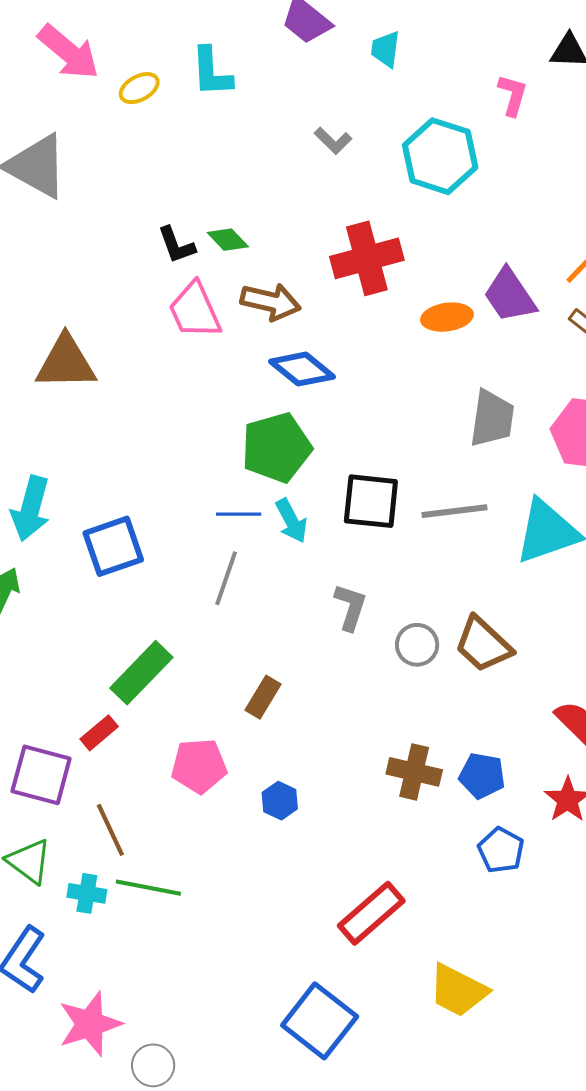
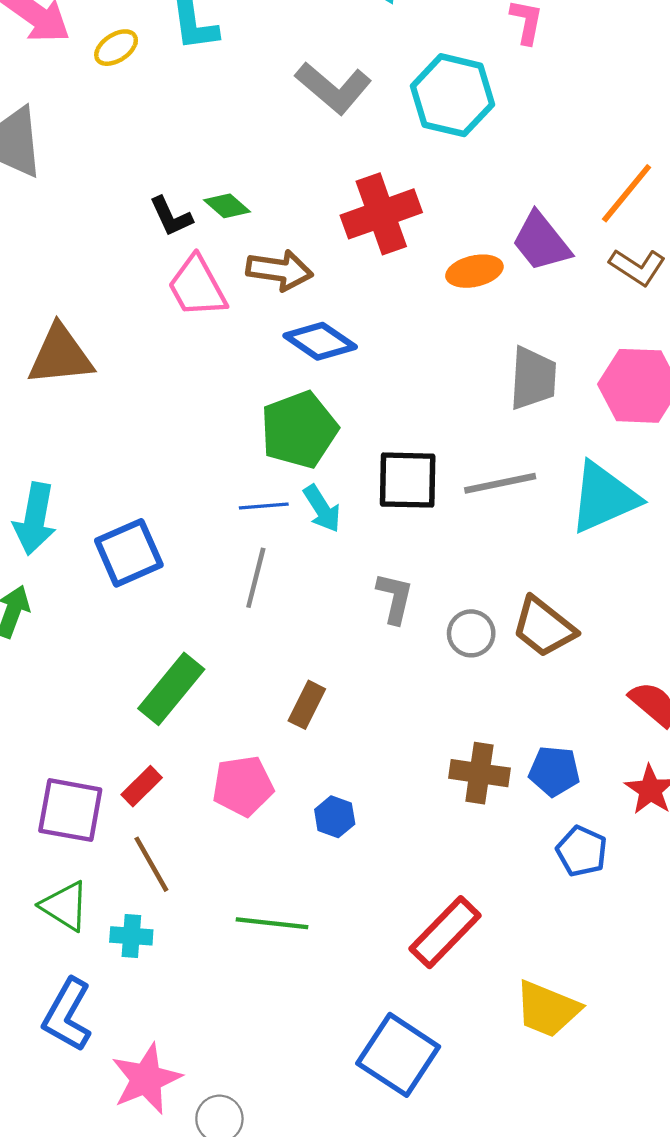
gray L-shape: (333, 141) -> (333, 88), size x1.8
red rectangle: (99, 733) -> (142, 786), moved
green line: (148, 888) -> (272, 923), moved

